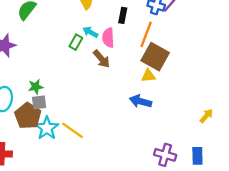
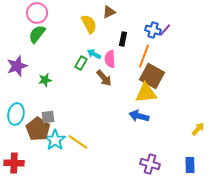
yellow triangle: (148, 76) -> (146, 93), size x1.6
green star: (36, 87) -> (45, 80), moved
purple cross: (165, 155) -> (150, 164), moved

